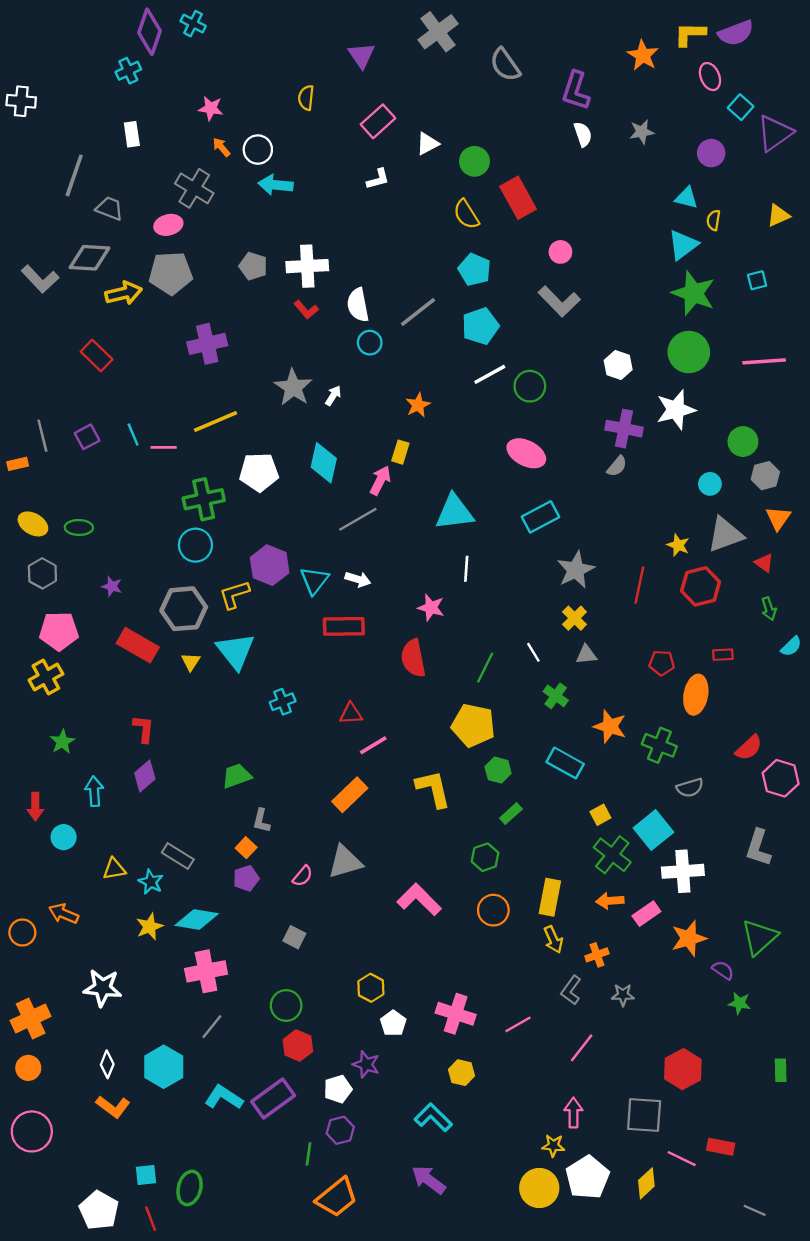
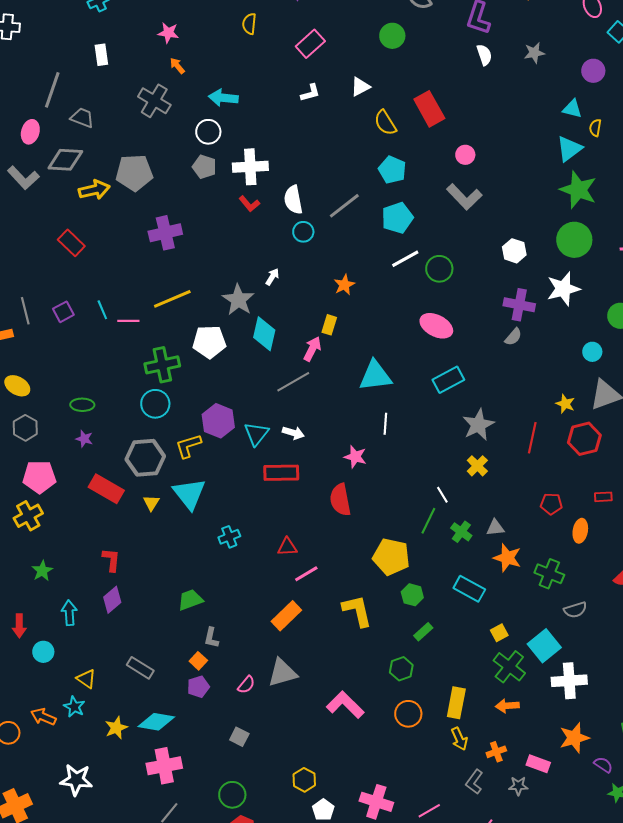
white triangle: (427, 144) -> (360, 87), moved
white circle: (258, 150) -> (208, 132), moved
green circle: (474, 161) -> (392, 36), moved
pink ellipse: (168, 225) -> (30, 132), moved, turned -60
gray star: (293, 387) -> (238, 300), moved
green ellipse: (79, 527) -> (82, 405), moved
gray triangle: (586, 655) -> (495, 528), moved
green line: (485, 668) -> (428, 521), moved
orange ellipse: (696, 695) -> (580, 531), size x0.7
yellow triangle: (114, 869) -> (86, 679), turned 45
cyan star: (151, 882) -> (74, 707), moved
pink rectangle: (646, 914) -> (538, 764), moved, turned 55

